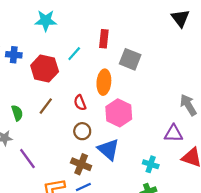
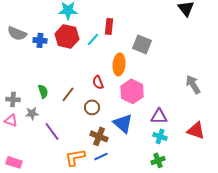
red rectangle: (104, 39) -> (109, 26), moved
red hexagon: (45, 68) -> (67, 36), moved
brown line: (46, 106) -> (68, 94), moved
brown circle: (82, 131) -> (92, 107), moved
purple triangle: (173, 133) -> (159, 116), moved

